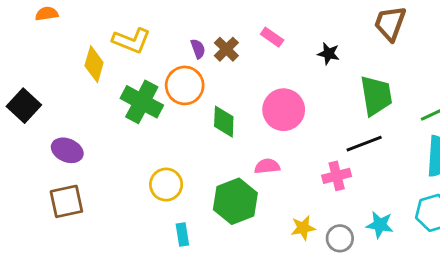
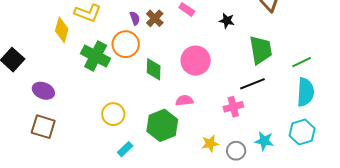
brown square: (66, 201) -> (43, 127), turned 30
cyan rectangle: (182, 234) -> (125, 149), turned 56

